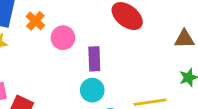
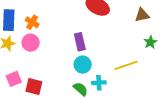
pink circle: (63, 38) -> (31, 43), moved

